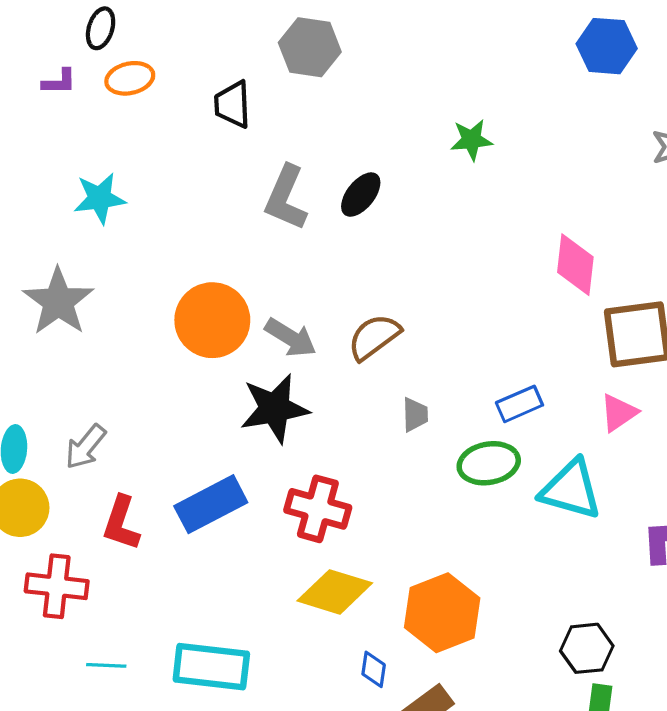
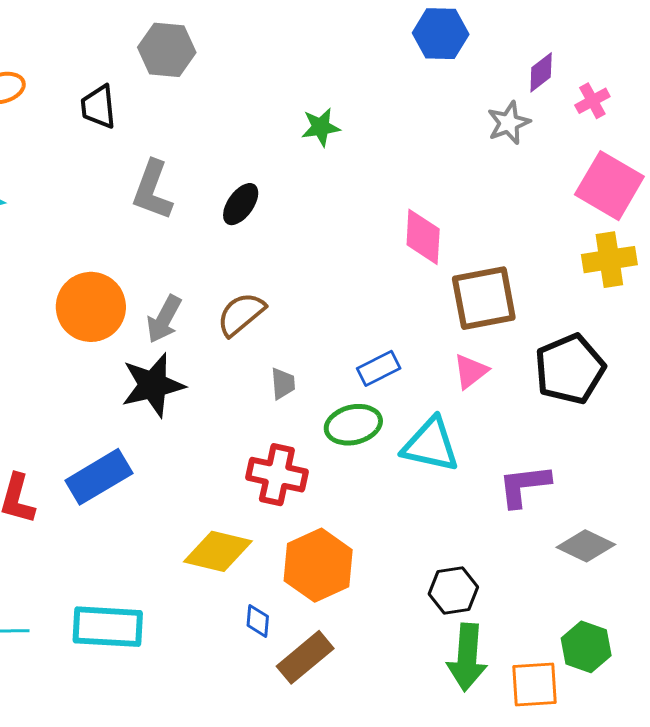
black ellipse: (361, 195) -> (241, 204), moved
gray arrow: (291, 338) -> (164, 319), turned 90
red cross: (318, 509) -> (277, 475), moved

